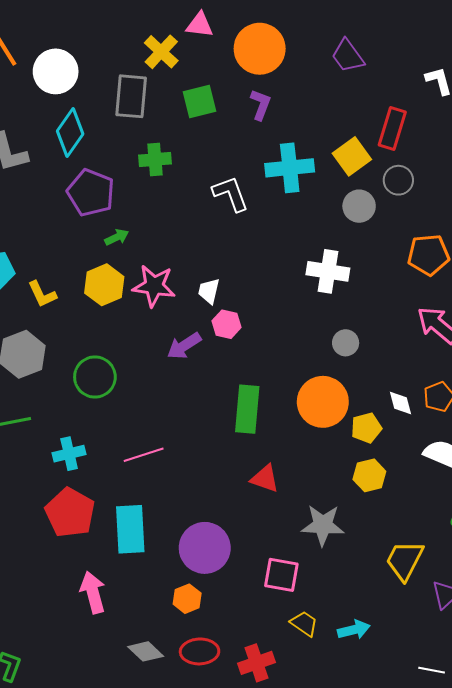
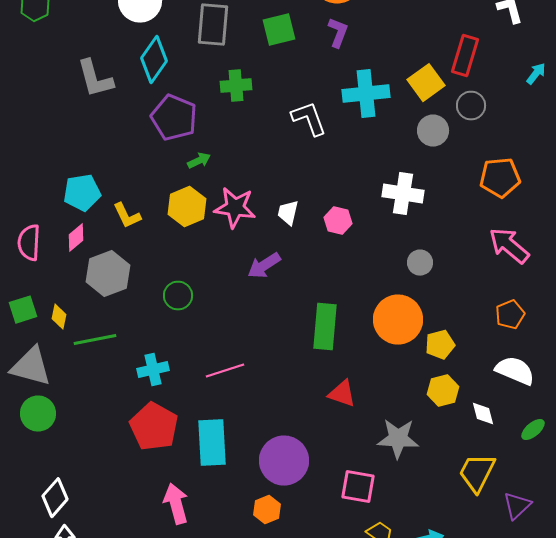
pink hexagon: (226, 324) -> (338, 221), moved
green circle: (95, 377) -> (178, 296), size x0.7
white diamond: (400, 403) -> (483, 414), moved

